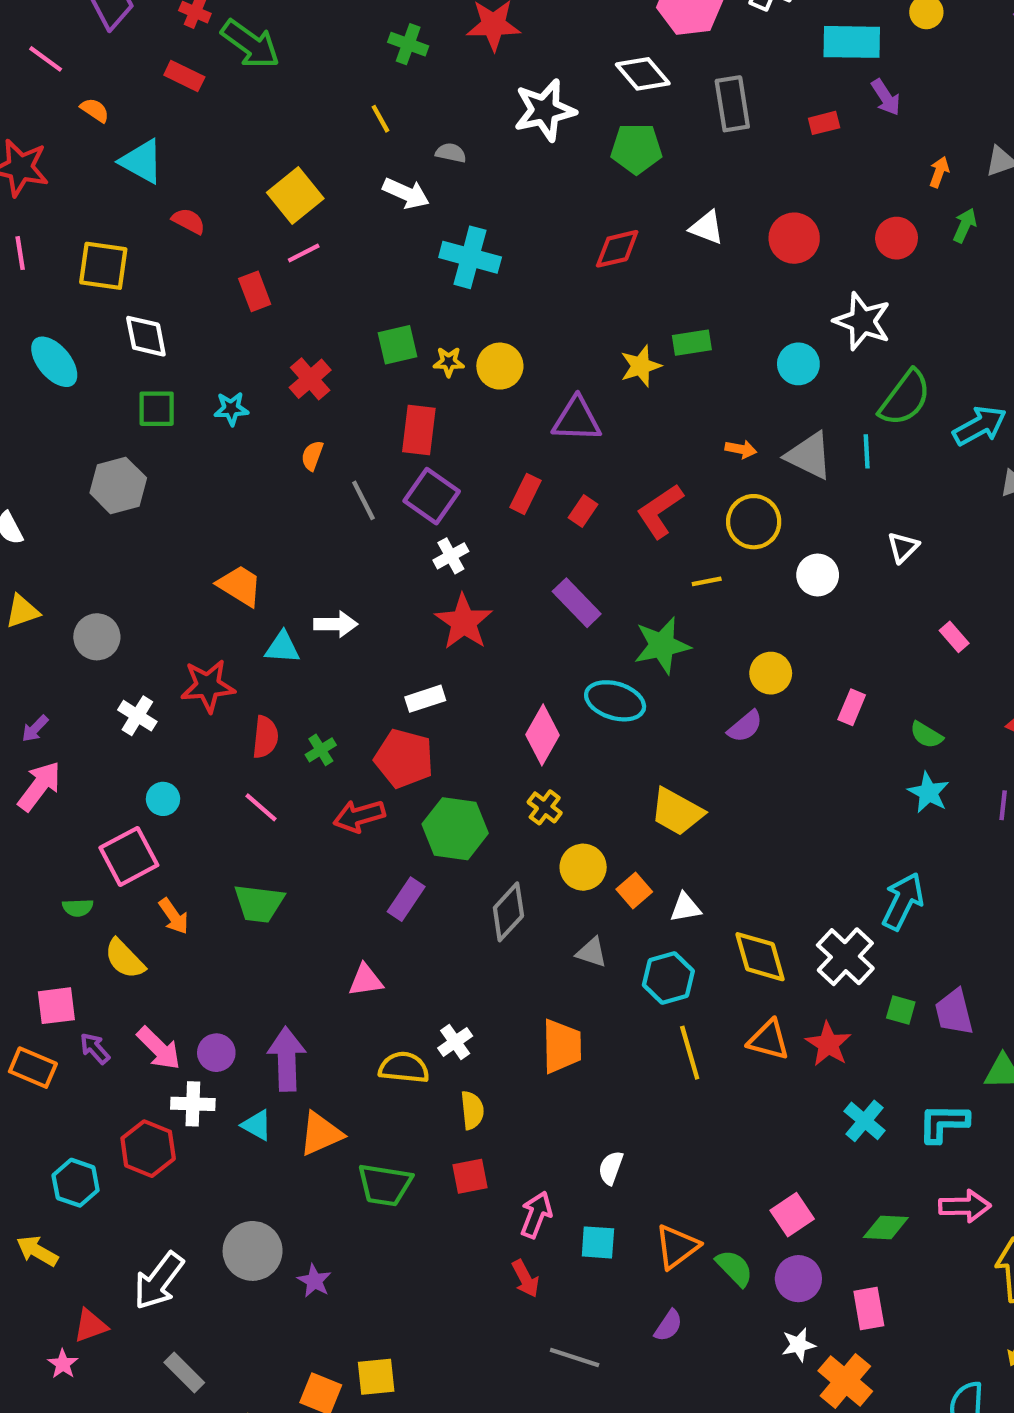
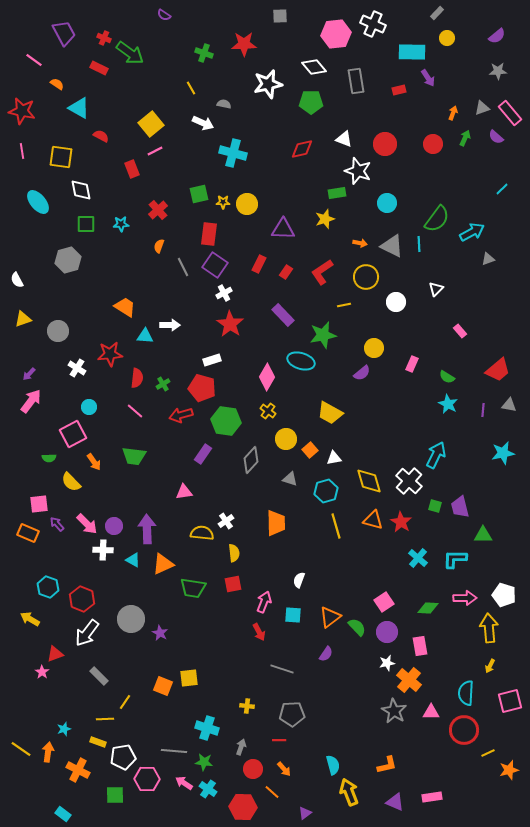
white star: (862, 321) -> (358, 171), moved
yellow star: (641, 366) -> (325, 219), moved
red hexagon: (148, 1149) -> (82, 599), moved

